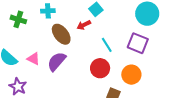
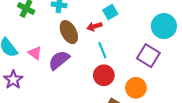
cyan line: (107, 45) -> (102, 50), moved

